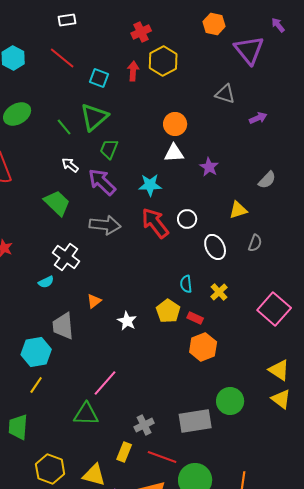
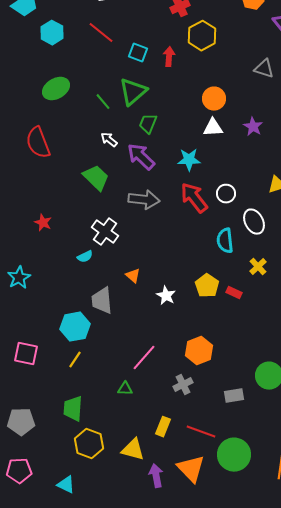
red arrow: (133, 71) -> (169, 57), moved
purple star: (209, 167) -> (253, 127), moved
cyan semicircle: (186, 284) -> (225, 241), moved, size x1.4
orange triangle: (94, 301) -> (133, 276), turned -42
orange hexagon: (203, 347) -> (199, 351), moved
green triangle: (86, 414) -> (125, 389), size x0.6
gray rectangle: (195, 421) -> (234, 396), size x0.6
gray cross: (144, 425) -> (183, 385), moved
green trapezoid: (18, 427) -> (73, 409), moved

